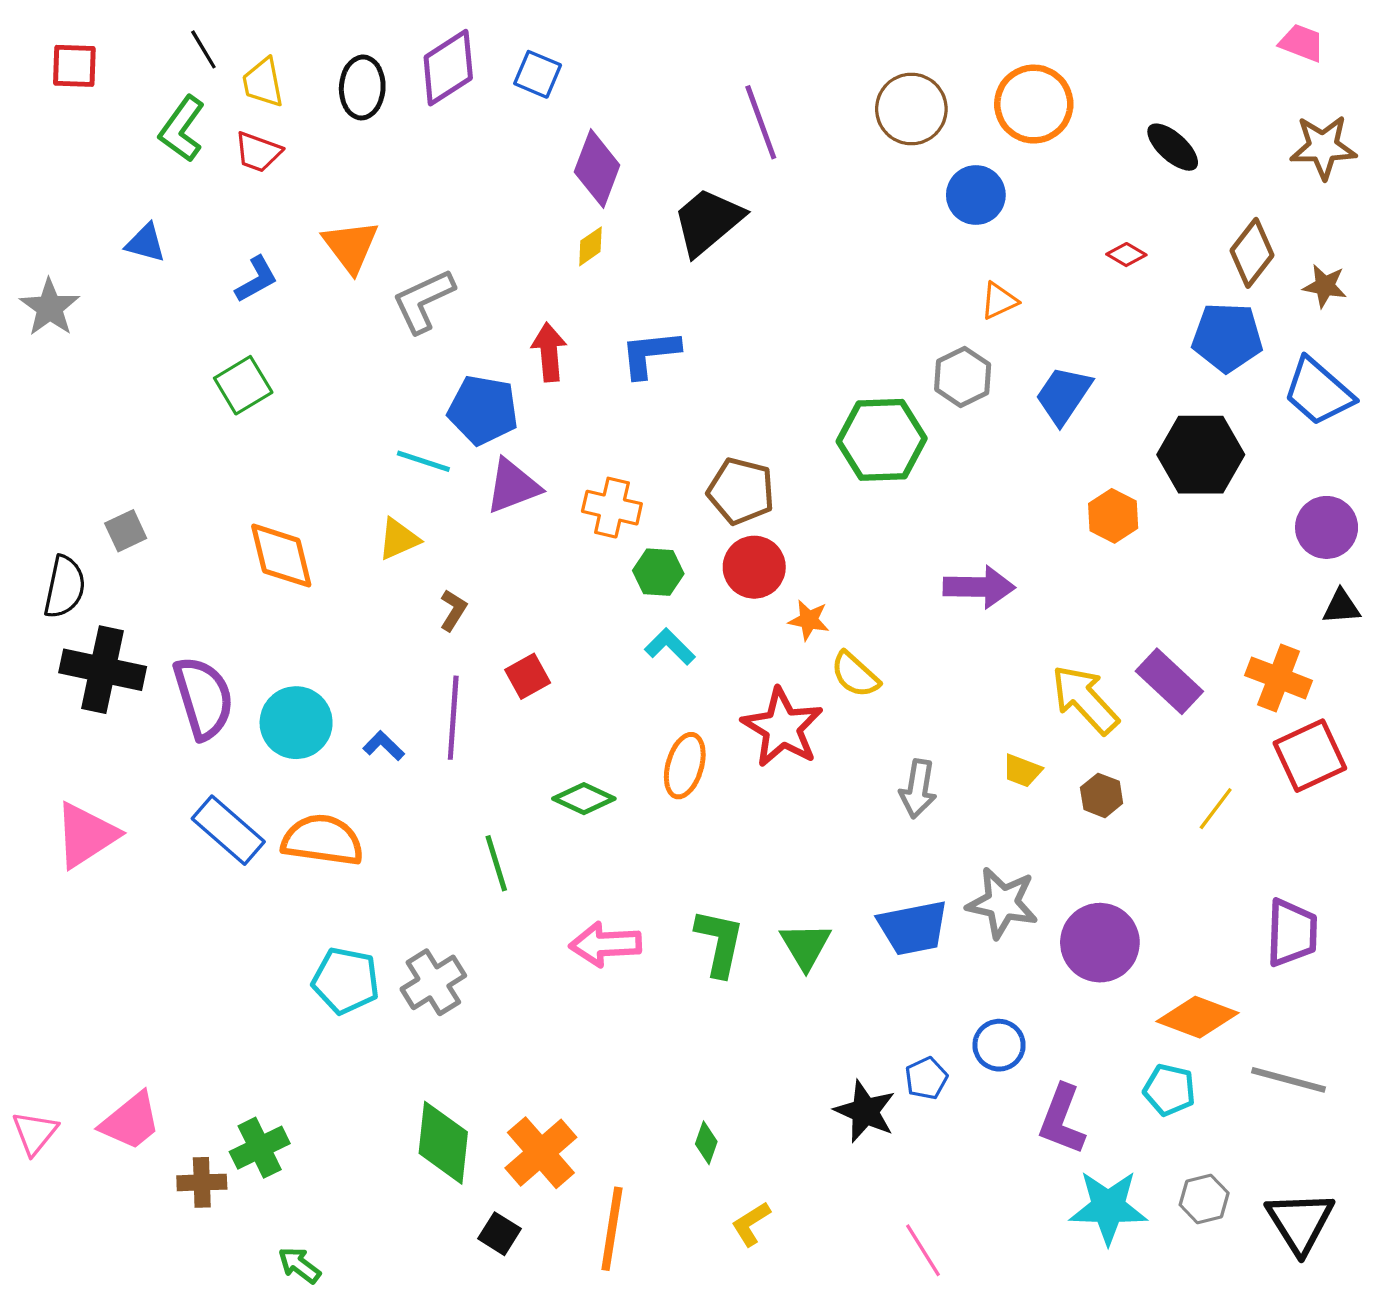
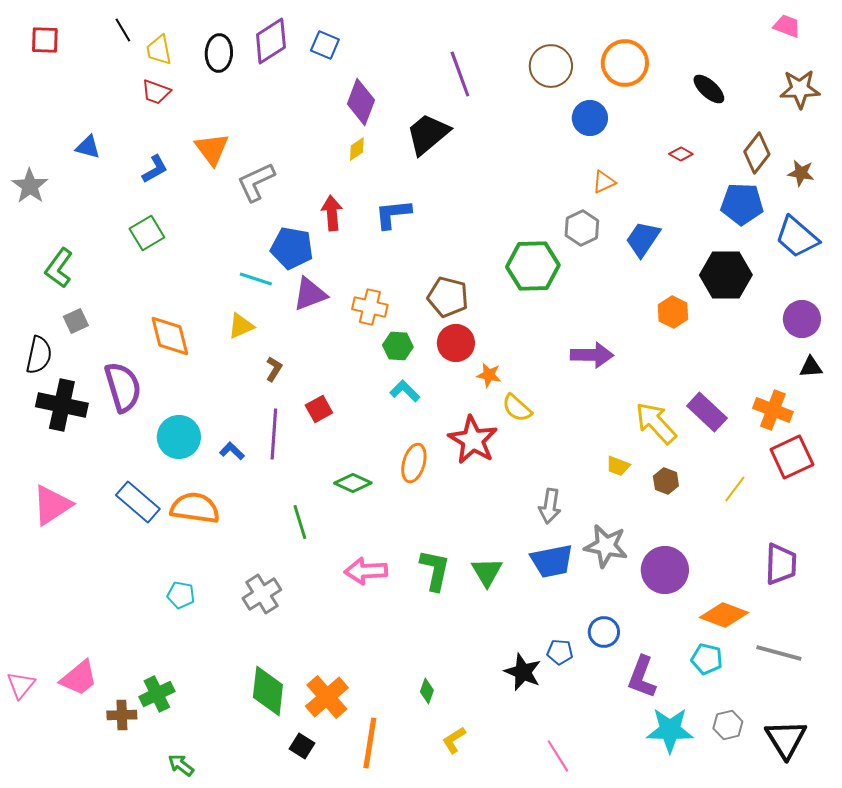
green L-shape: (182, 129) -> (59, 268), moved
purple semicircle: (203, 698) -> (123, 387), moved
gray arrow: (918, 789) -> (550, 506), moved
cyan pentagon: (346, 981) -> (181, 595), moved, size x0.7
blue pentagon: (926, 1078) -> (560, 652), turned 30

